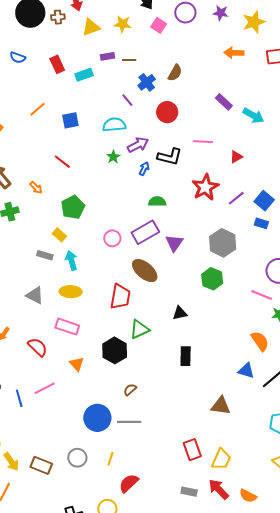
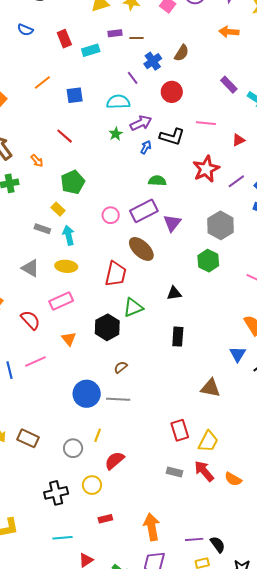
orange arrow: (234, 53) -> (229, 32), moved
pink rectangle: (67, 327) -> (61, 301), turned -45
blue triangle: (246, 371) -> (238, 354), turned 42
gray circle: (77, 458) -> (73, 448), moved

